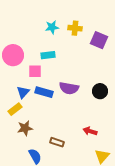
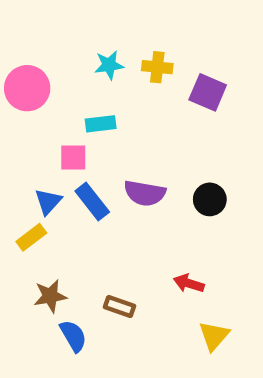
pink circle: (13, 55) -> (27, 88), moved
blue rectangle: (44, 92) -> (92, 202), turned 36
brown star: (25, 128) -> (50, 296), moved

